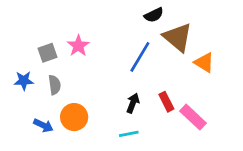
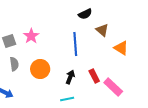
brown triangle: (178, 37) -> (102, 30), size x0.6
blue line: (140, 57) -> (75, 44), turned -35
orange circle: (74, 117) -> (40, 69), moved

